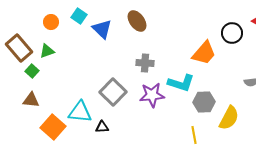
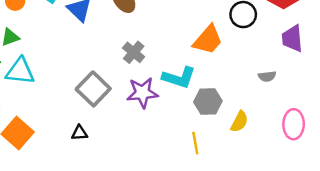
gray cross: (145, 63) -> (134, 52), turned 36
cyan triangle: (80, 112) -> (20, 71), moved
yellow semicircle: (229, 118) -> (239, 122), size x0.7

